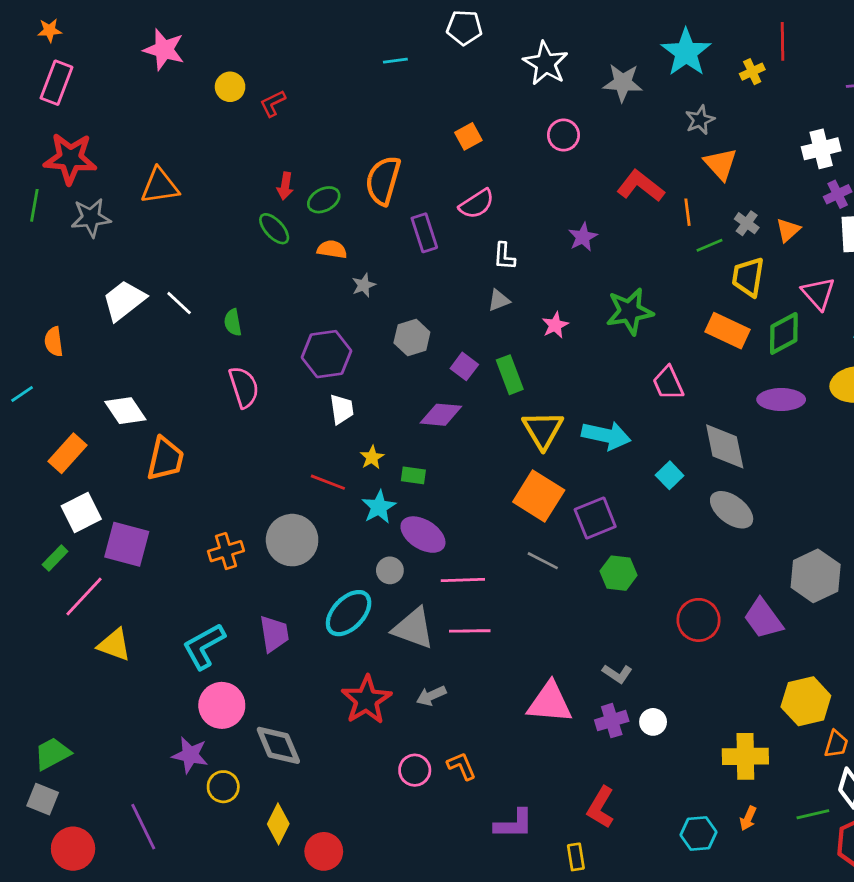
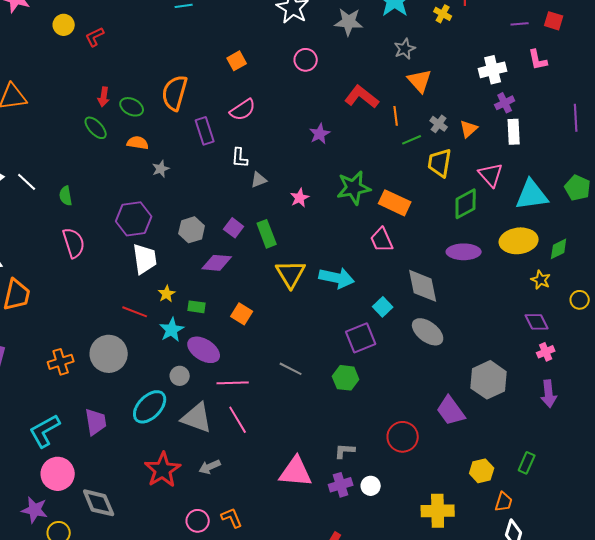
yellow cross: (752, 72) -> (443, 14), turned -36
green ellipse: (324, 200) -> (132, 107), turned 55
white L-shape: (504, 256) -> (240, 158), moved
orange rectangle: (727, 331) -> (395, 203), moved
gray hexagon: (412, 338) -> (192, 230), moved
white trapezoid: (342, 409) -> (145, 259), size x1.4
orange square: (539, 496) -> (242, 314), moved, size x0.6
purple square: (595, 518) -> (361, 338), moved
red circle: (698, 620) -> (403, 437), moved
pink line: (470, 631) -> (238, 420), turned 60
gray L-shape: (617, 674) -> (345, 451), turned 150
yellow hexagon: (806, 701) -> (482, 471), size x0.7

